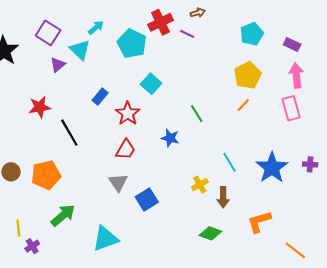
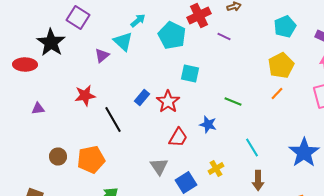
purple square: (48, 33) -> (78, 18), moved
purple line: (187, 34) -> (224, 36), moved
cyan square: (151, 84) -> (190, 74), turned -30
blue rectangle: (100, 97) -> (142, 98), moved
green line: (197, 113) -> (233, 102), turned -36
red trapezoid: (126, 150) -> (178, 138), moved
cyan line: (229, 162) -> (252, 148), moved
yellow cross: (200, 185) -> (216, 168), moved

